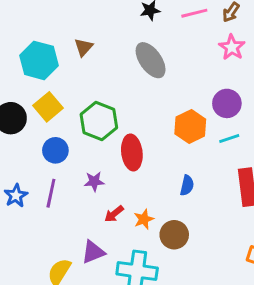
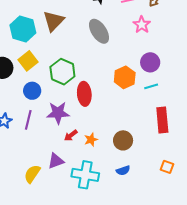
brown triangle: (84, 47) -> (54, 21), size x1.6
pink star: (232, 47) -> (142, 25), moved
purple star: (94, 181) -> (58, 113), size x1.6
blue semicircle: (187, 185) -> (123, 170), moved, turned 56
brown circle: (174, 235) -> (123, 140), moved

